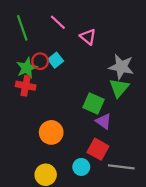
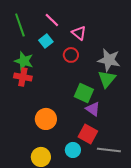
cyan square: (56, 60) -> (46, 41), moved
red circle: (40, 61) -> (71, 55), moved
green star: (27, 68) -> (24, 61), turned -30

